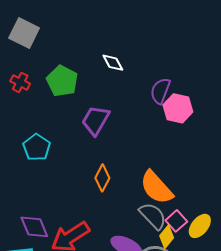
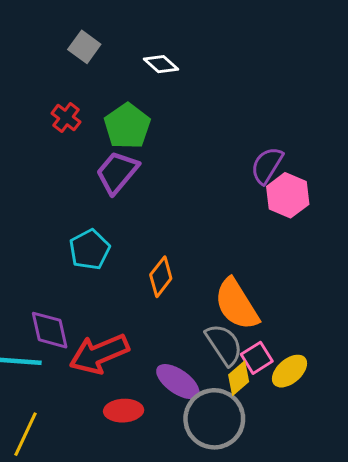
gray square: (24, 33) -> (84, 47), size x0.7
white diamond: (113, 63) -> (161, 64), moved, turned -30
purple trapezoid: (96, 120) -> (117, 172), moved
cyan pentagon: (37, 147) -> (89, 250), moved

